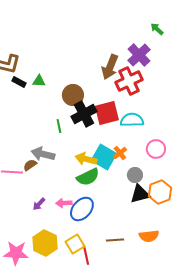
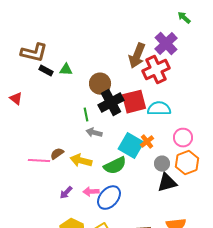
gray arrow: (43, 154) -> (94, 133), moved, size x0.7
yellow arrow: (86, 159) -> (81, 161), moved
orange hexagon: (160, 192) -> (187, 163), moved

